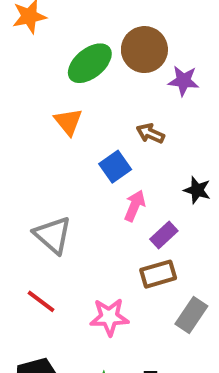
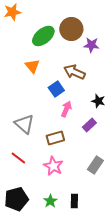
brown arrow: (150, 133) -> (74, 72), size x1.5
purple rectangle: (164, 235) -> (89, 125), moved
brown rectangle: (158, 274) -> (55, 138), moved
pink star: (109, 317) -> (53, 166), turned 30

